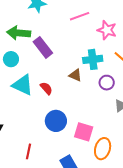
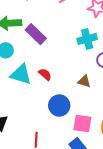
brown triangle: (75, 75) -> (84, 81), moved
pink square: (84, 132) -> (82, 124), moved

